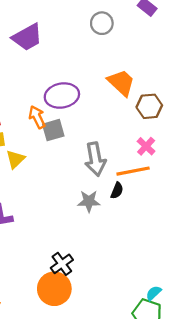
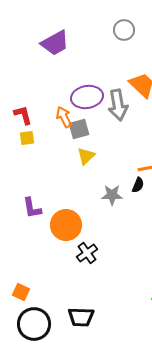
yellow triangle: (15, 159) -> (86, 156), moved
gray arrow: (95, 159) -> (118, 105), moved
orange circle: (54, 289) -> (66, 225), moved

